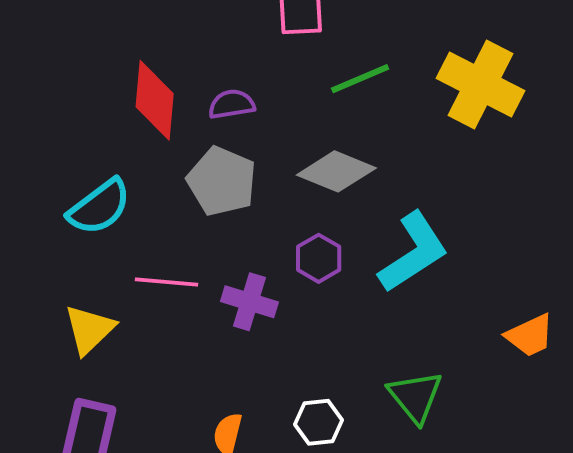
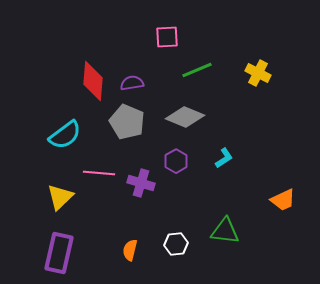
yellow cross: (481, 85) -> (258, 73), size x0.6
cyan L-shape: (413, 252) -> (224, 158), size x0.5
green triangle: (415, 397) -> (225, 231), turned -44

